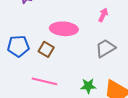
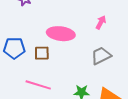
brown square: (46, 49) -> (42, 53), turned -35

